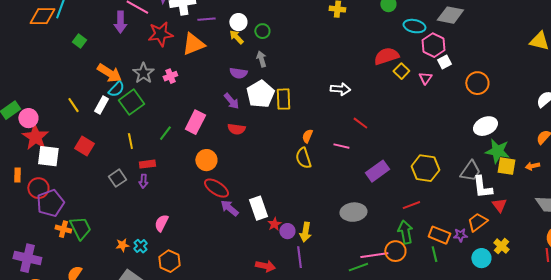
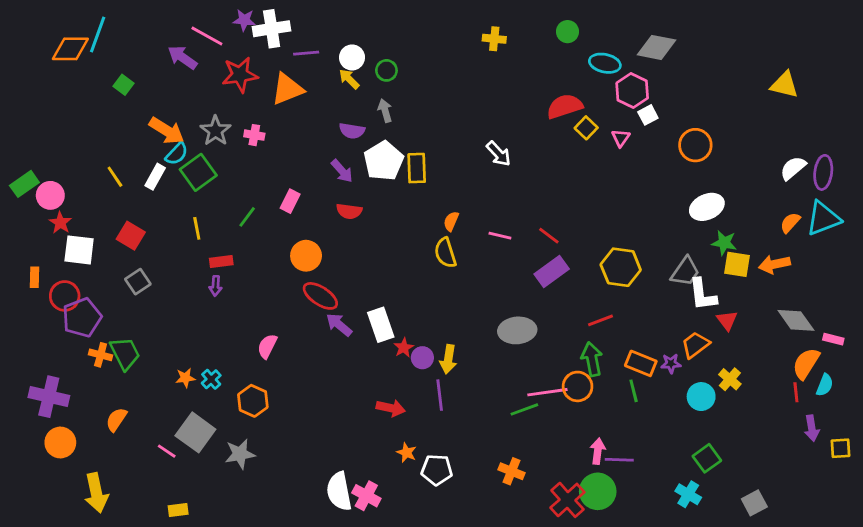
purple arrow: (120, 22) -> (182, 57), turned 125
pink cross: (170, 76) -> (254, 135), turned 32
white arrow: (340, 89) -> (499, 154), turned 42
pink rectangle: (195, 122) -> (290, 201), size x0.7
red line: (360, 123) -> (549, 236), moved
red star: (35, 137) -> (60, 223), size x0.6
green star: (497, 151) -> (724, 243), size x0.7
orange arrow: (532, 166) -> (774, 264), size x1.5
gray square: (117, 178) -> (138, 282), moved
pink semicircle: (161, 223) -> (267, 346), moved

